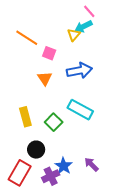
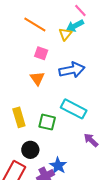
orange line: (27, 38) -> (35, 25), moved
green square: (54, 122) -> (47, 122), turned -30
purple arrow: (91, 164) -> (91, 140), moved

